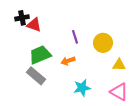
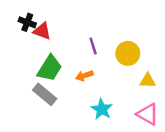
black cross: (22, 18) -> (27, 22), turned 32
green trapezoid: (40, 55) -> (50, 68), turned 145
cyan star: (82, 88) -> (102, 109), turned -30

